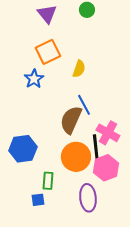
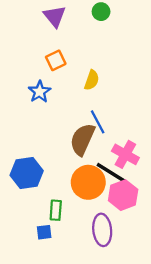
orange square: (48, 52) -> (56, 60), size x0.7
black line: (96, 149) -> (111, 173), turned -52

